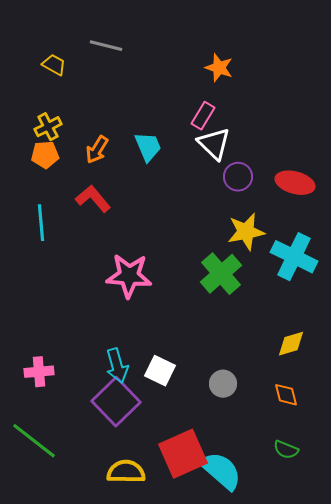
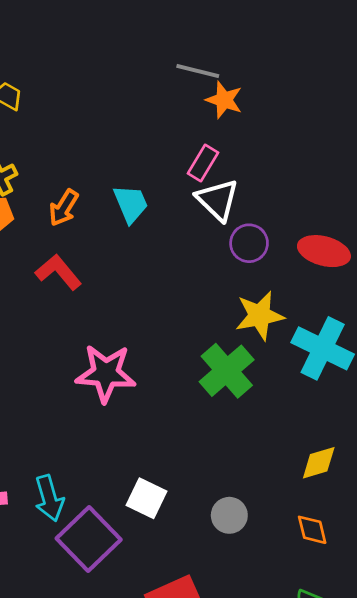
gray line: (106, 46) -> (198, 71), moved
cyan arrow: (117, 366) -> (49, 498), moved

